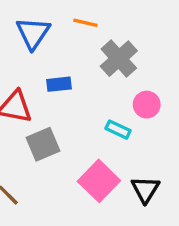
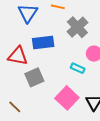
blue rectangle: (59, 84) -> (43, 42), size x1.5

